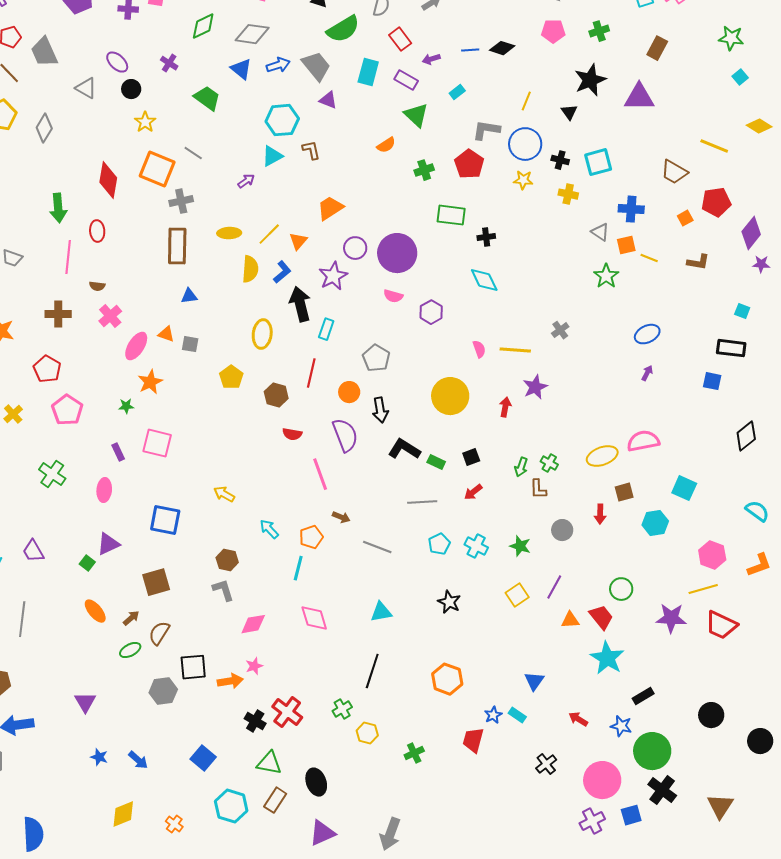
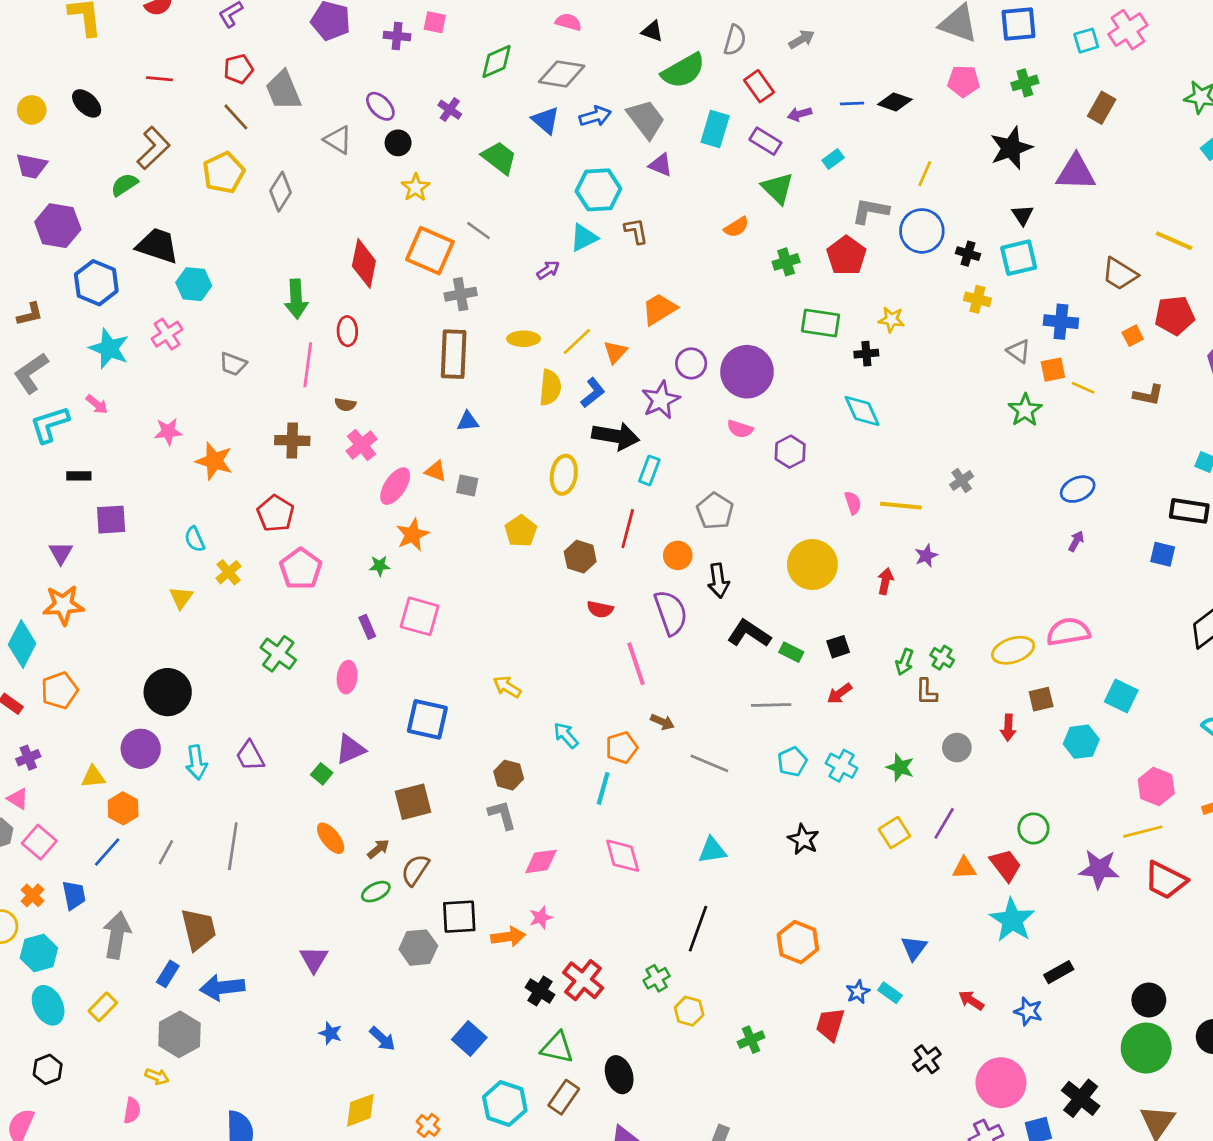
black triangle: (569, 112) -> (1023, 215), moved
yellow star: (523, 180) -> (891, 320), moved
black arrow: (300, 304) -> (616, 436), turned 112
purple star: (535, 387) -> (926, 556), size x0.7
green circle: (652, 751) -> (1146, 1048), moved

